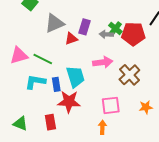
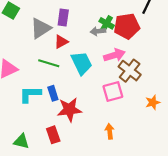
purple rectangle: (84, 27) -> (63, 17), moved
green line: (43, 59) -> (49, 63), moved
pink arrow: (103, 62) -> (114, 55), moved
cyan trapezoid: (75, 77) -> (82, 63), moved
pink square: (111, 105) -> (113, 92), moved

